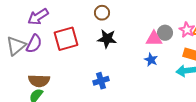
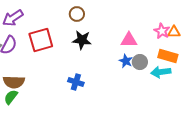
gray circle: (165, 33) -> (140, 62), moved
blue cross: (101, 81) -> (76, 82), turned 35

